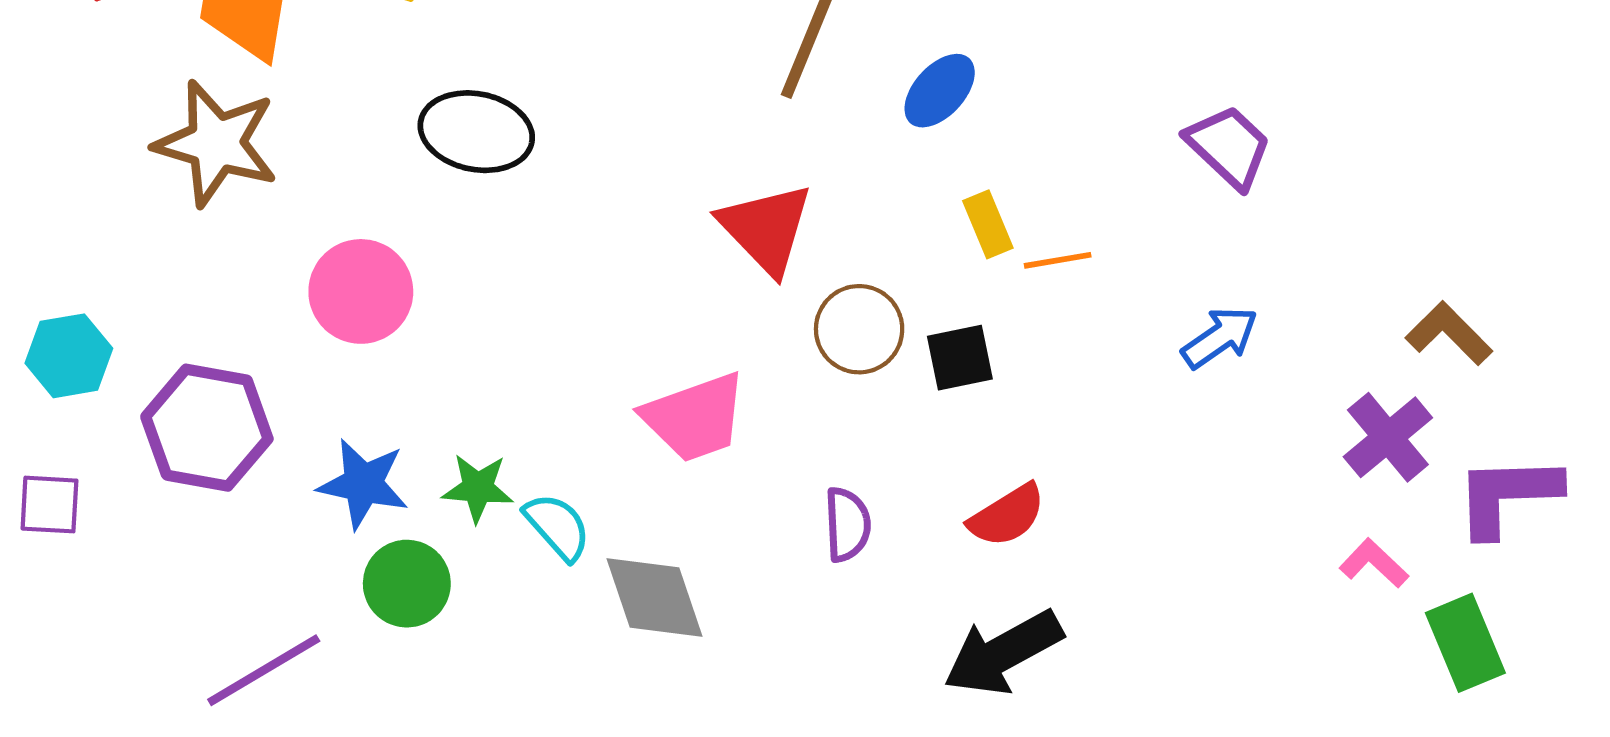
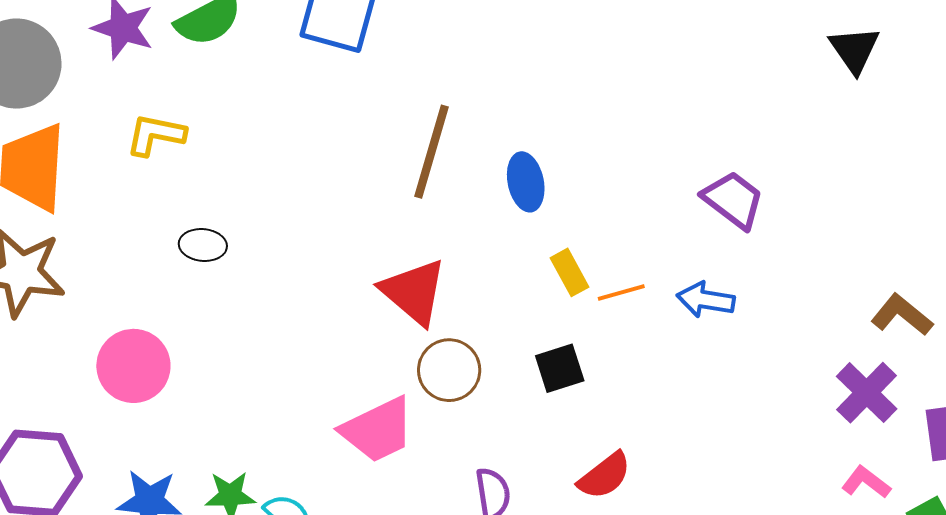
blue ellipse: (940, 91) -> (526, 182), turned -48
black ellipse: (476, 132) -> (203, 245), size x0.6
brown circle: (859, 329) -> (449, 370), moved
blue arrow: (1220, 338) -> (706, 300), moved, turned -130

